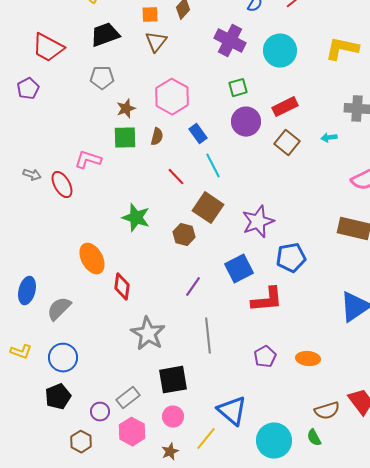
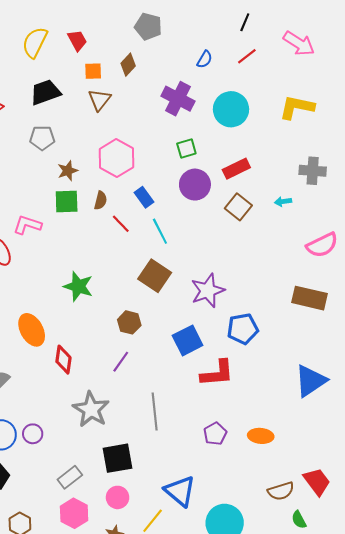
red line: (176, 177) -> (121, 224), moved
brown hexagon: (184, 235) -> (129, 322), moved
purple line: (193, 287) -> (121, 362), moved
purple circle: (100, 412) -> (33, 434), moved
green semicircle: (314, 438) -> (299, 520), moved

